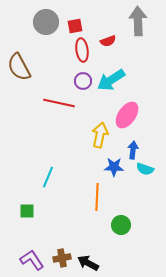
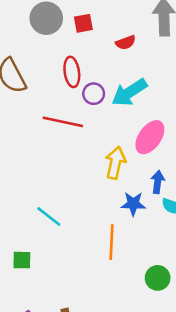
red ellipse: (82, 50) -> (72, 72), moved
cyan line: (48, 177) -> (49, 217), turned -75
green circle: (121, 225) -> (158, 278), moved

